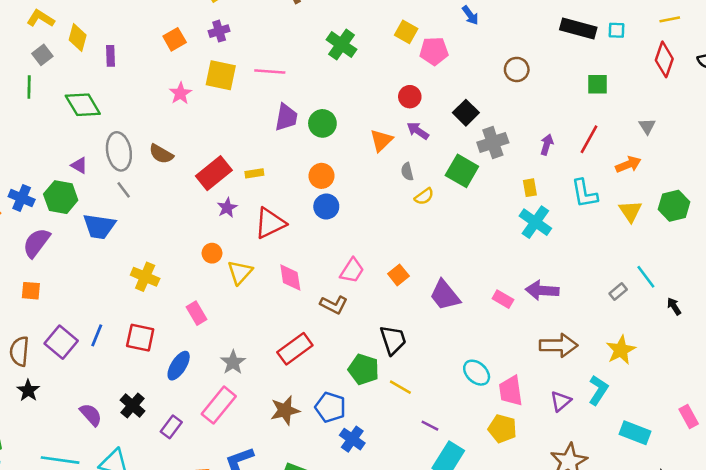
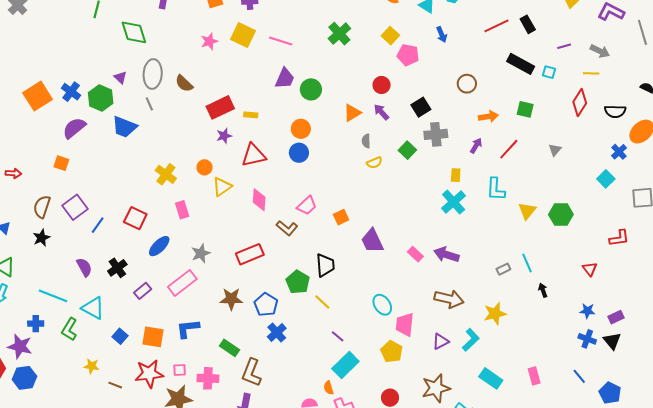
orange arrow: (628, 164) -> (488, 116), moved
green square: (462, 171) -> (407, 150), size x0.7
yellow cross: (145, 277) -> (166, 174), moved
blue line: (97, 335) -> (98, 225), moved

